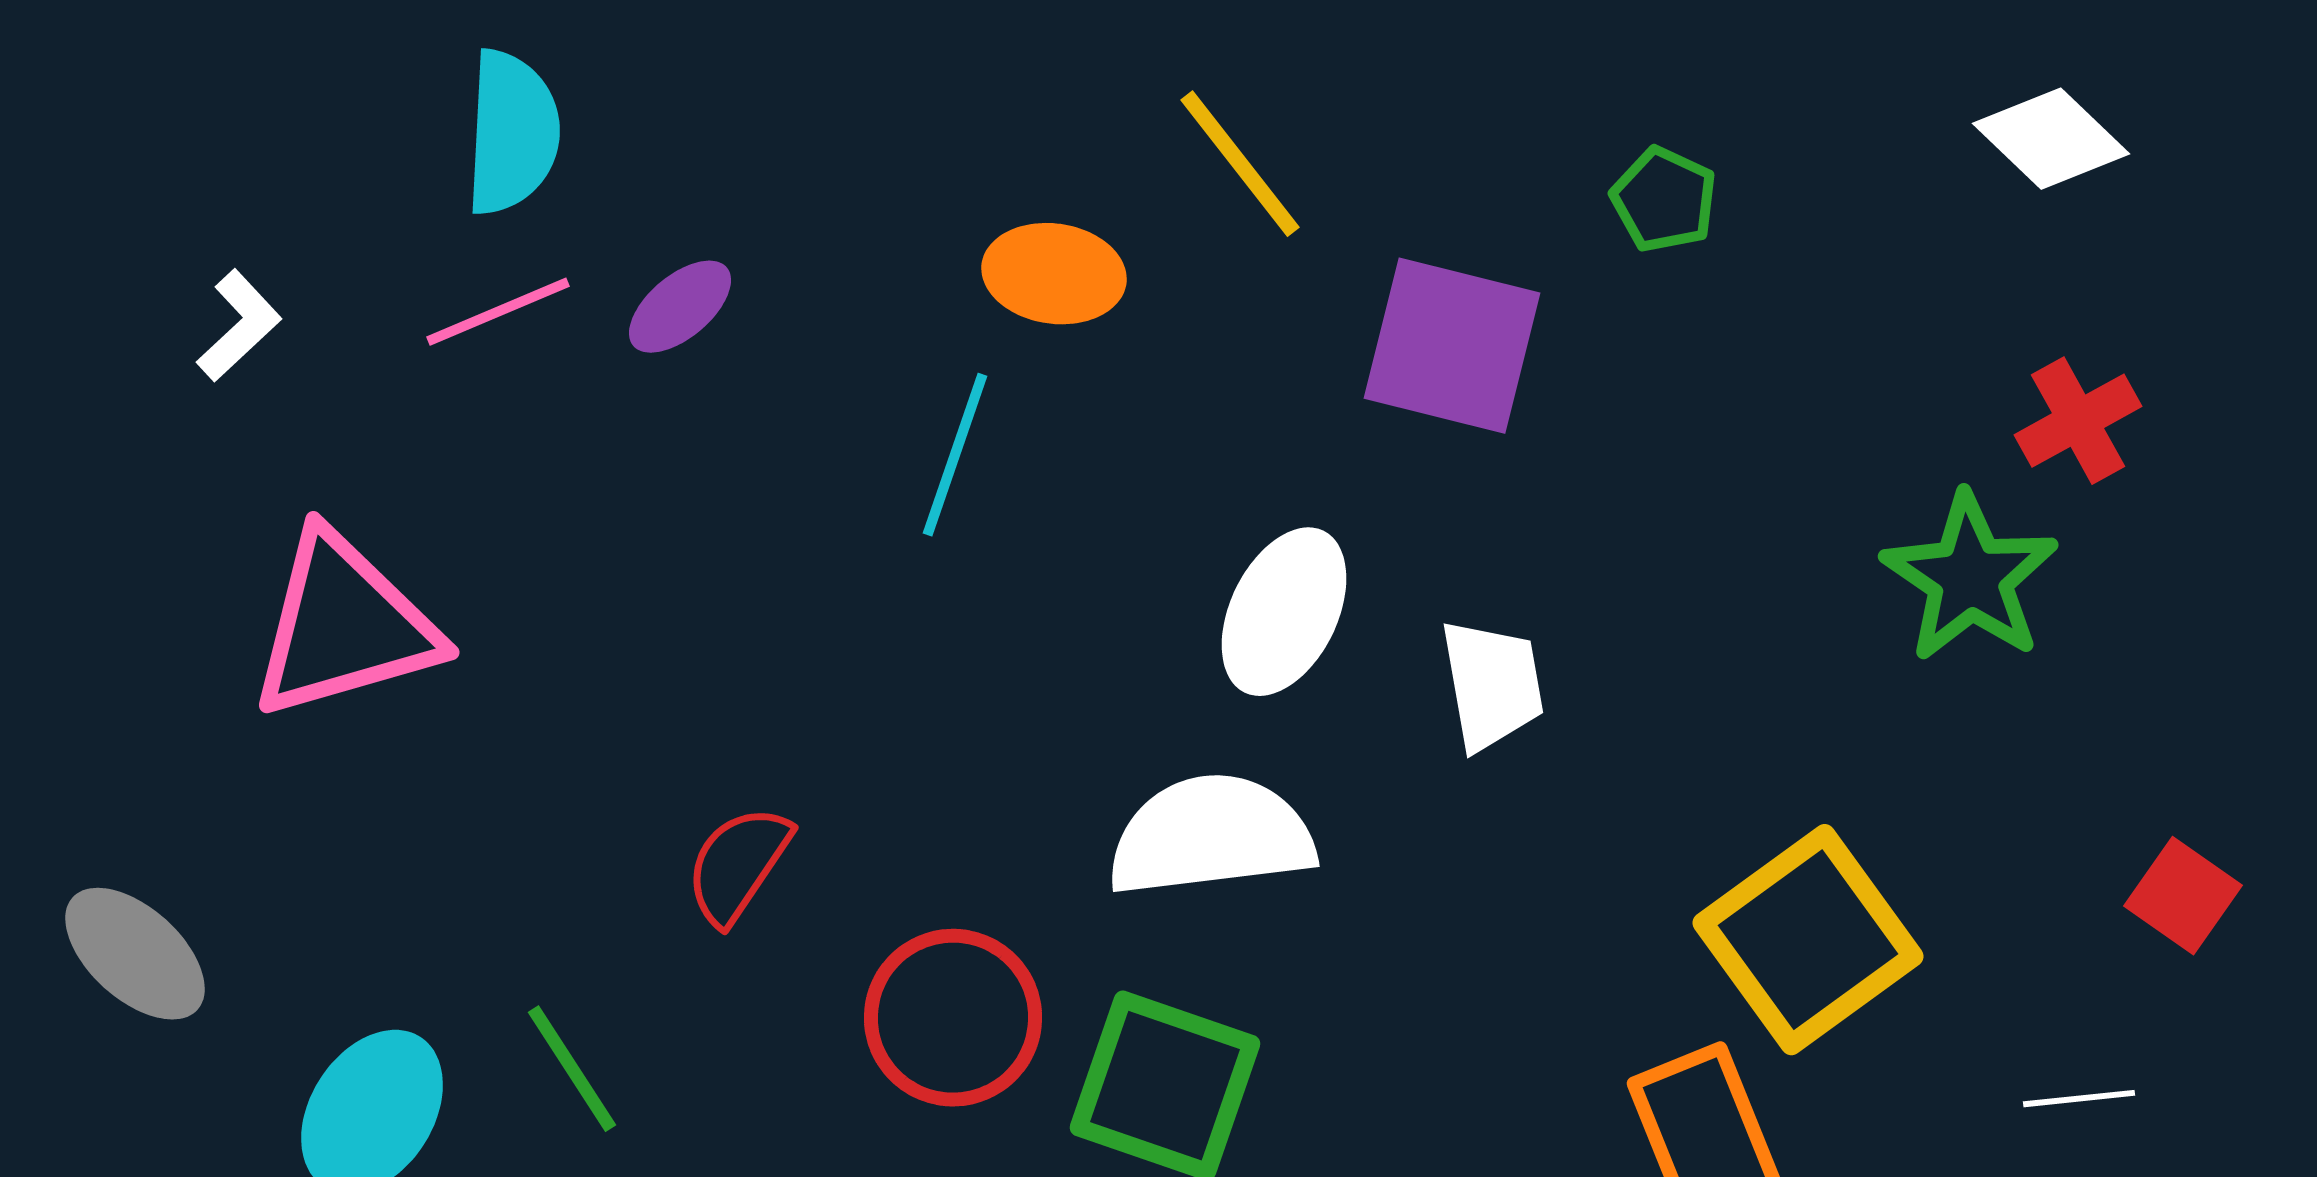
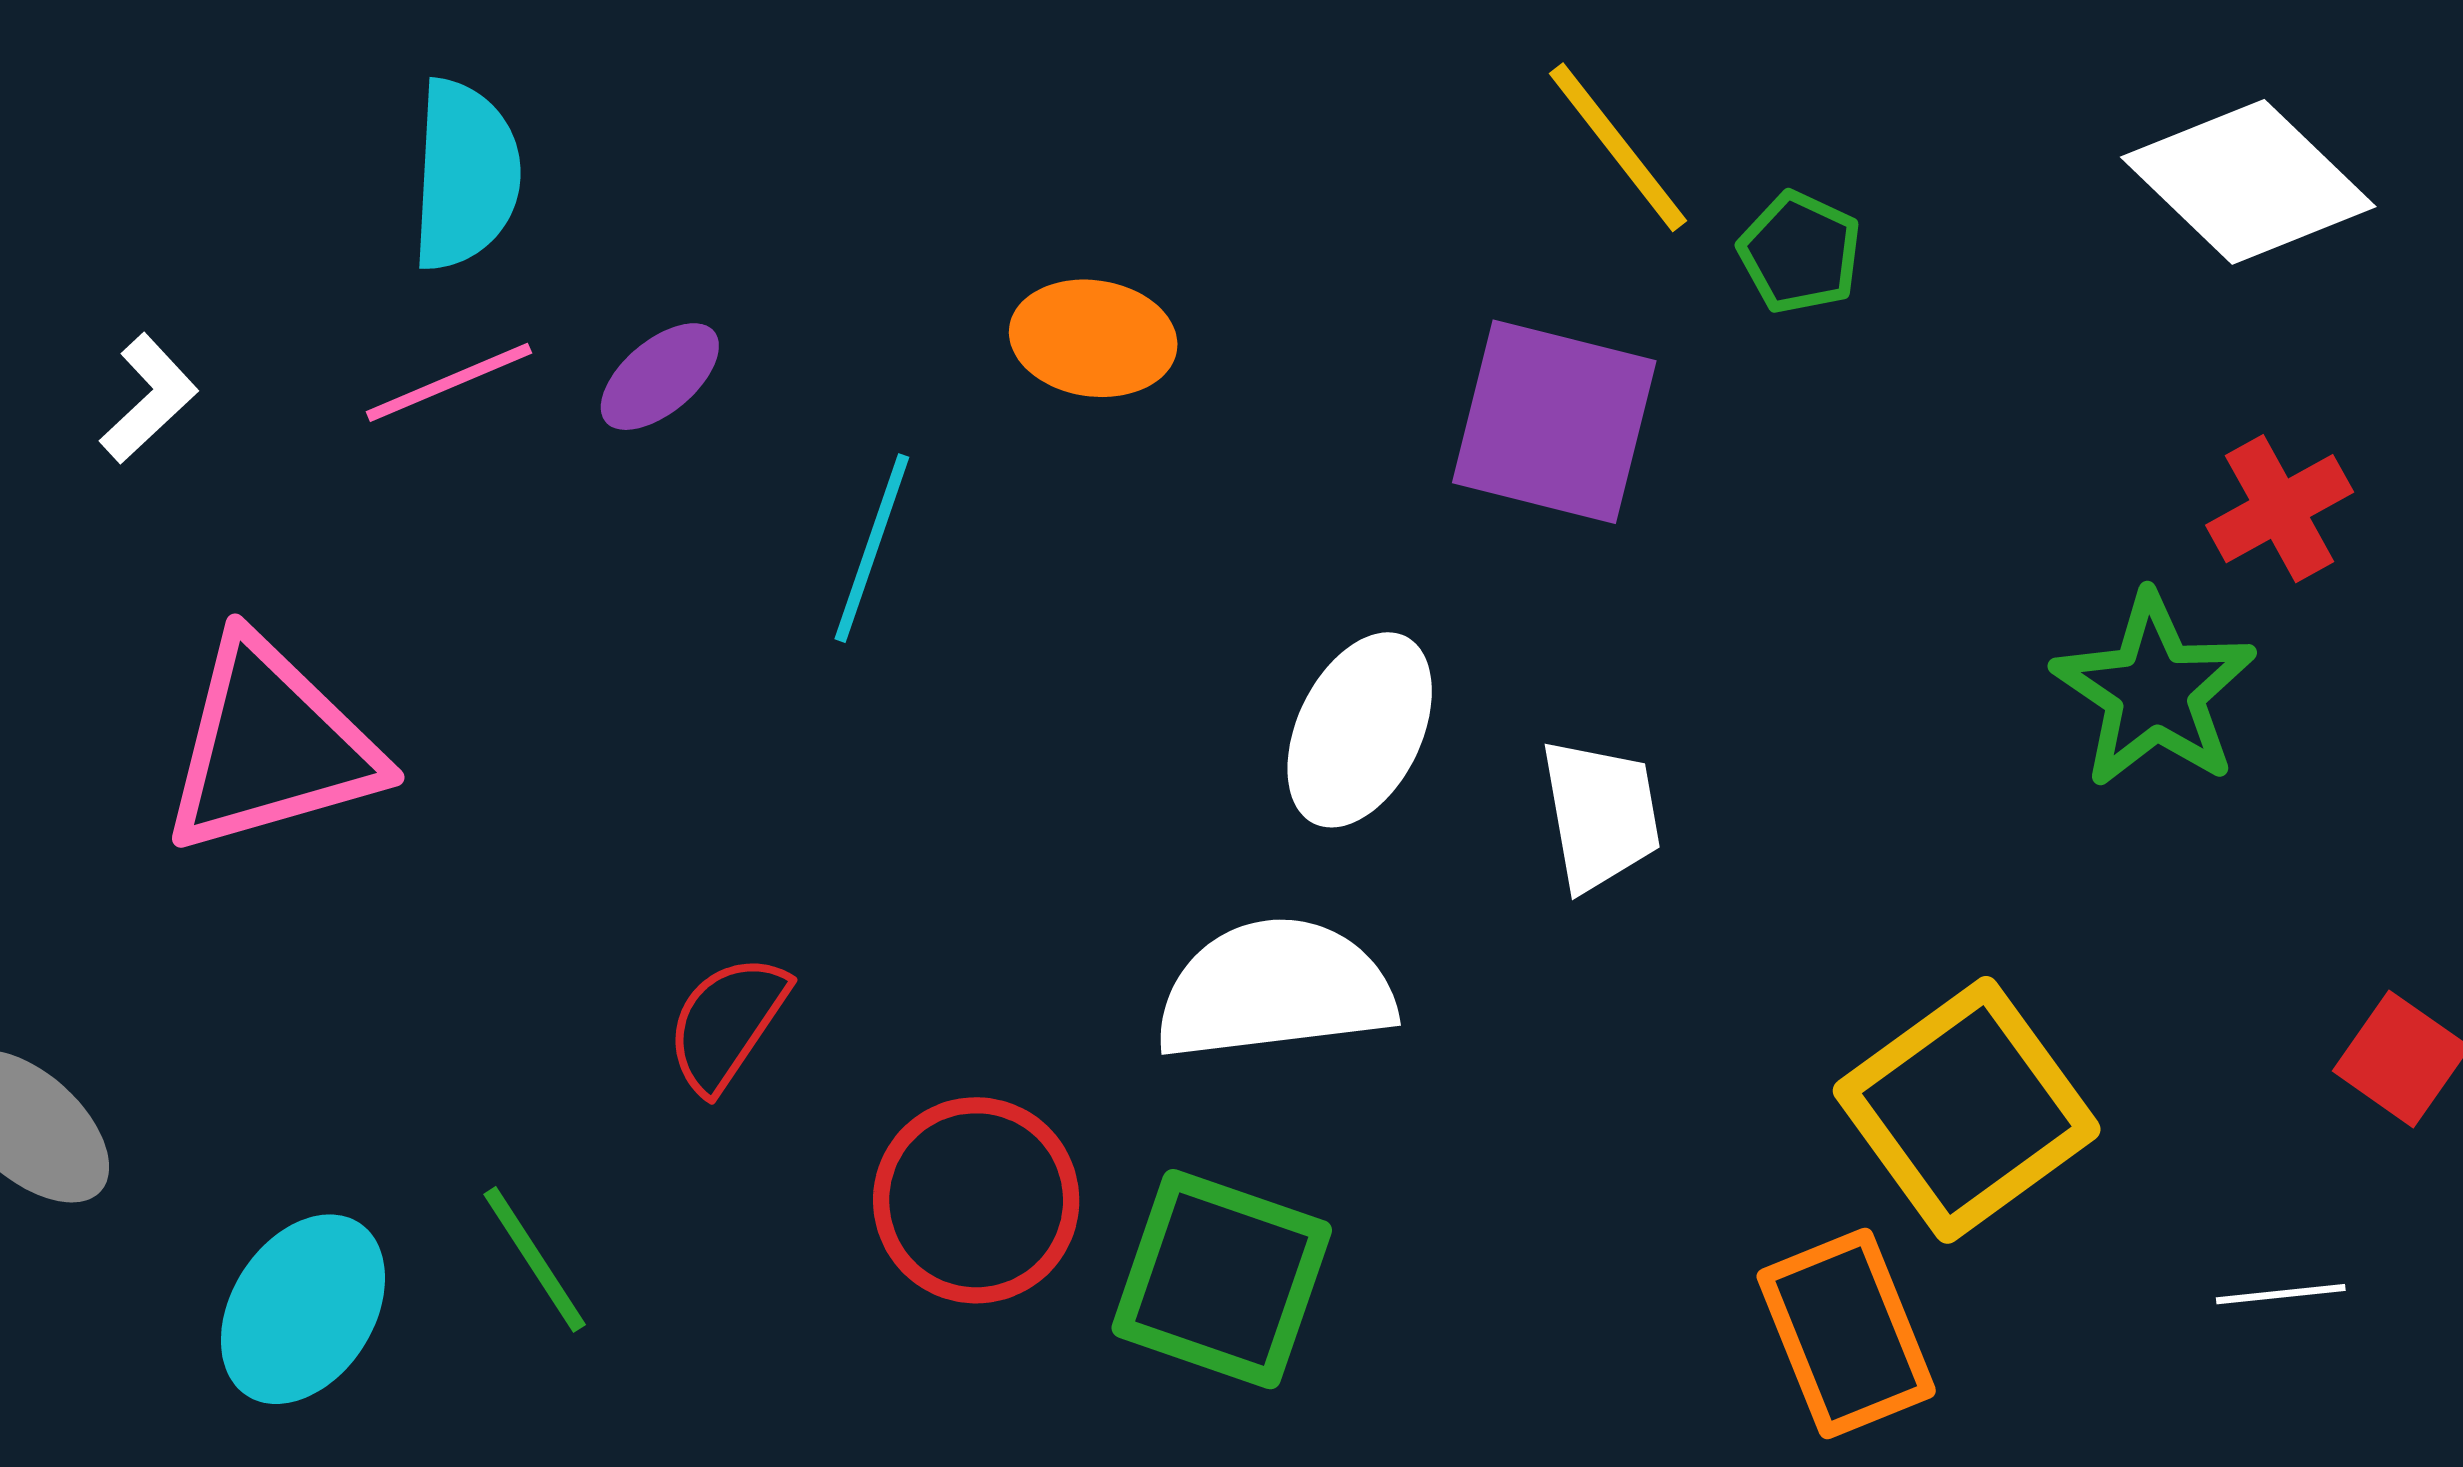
white diamond: (2051, 139) -> (2248, 182), size x1.4
yellow line: (1240, 164) -> (1618, 147), moved
cyan line: (955, 455) -> (872, 548), moved

